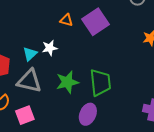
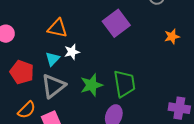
orange triangle: (66, 20) -> (57, 28), moved, size x1.5
gray triangle: (29, 81) -> (53, 86), turned -48

